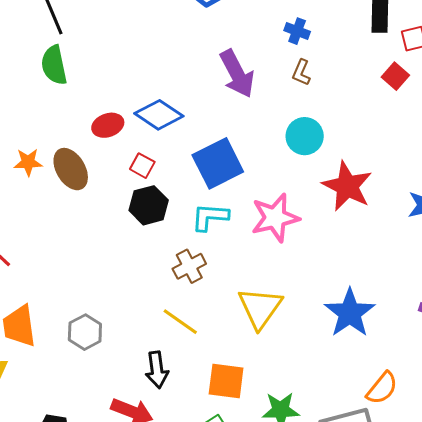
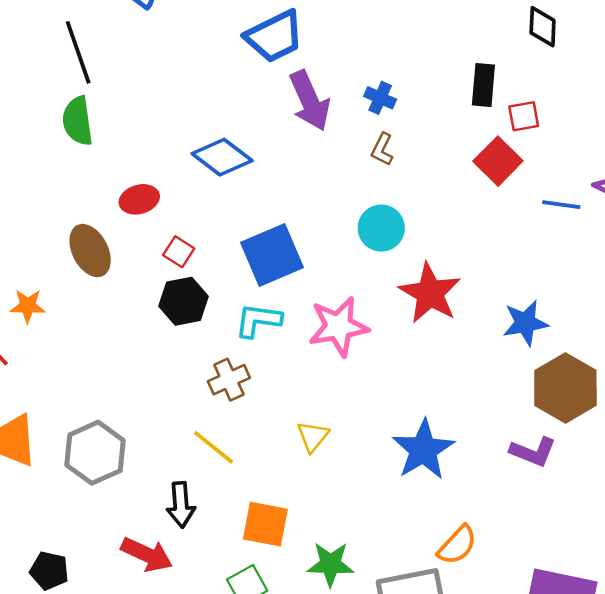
purple arrow: (237, 74) -> (310, 101), moved
red square: (395, 76) -> (498, 161), size x1.4
blue diamond: (159, 115) -> (222, 157), moved
orange star: (28, 162) -> (28, 306), moved
yellow triangle: (260, 308) -> (313, 436), size x0.6
gray hexagon: (85, 332) -> (95, 453), size x1.4

